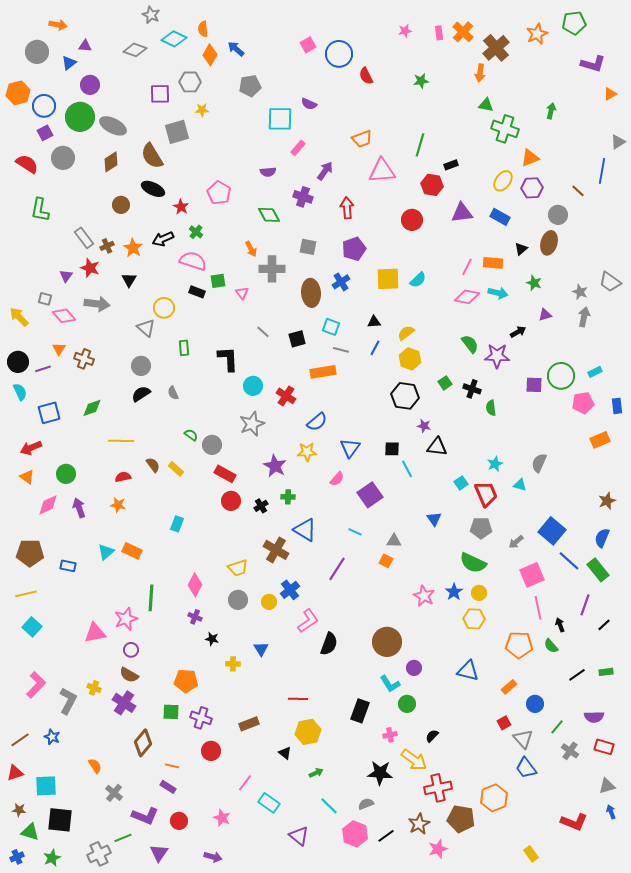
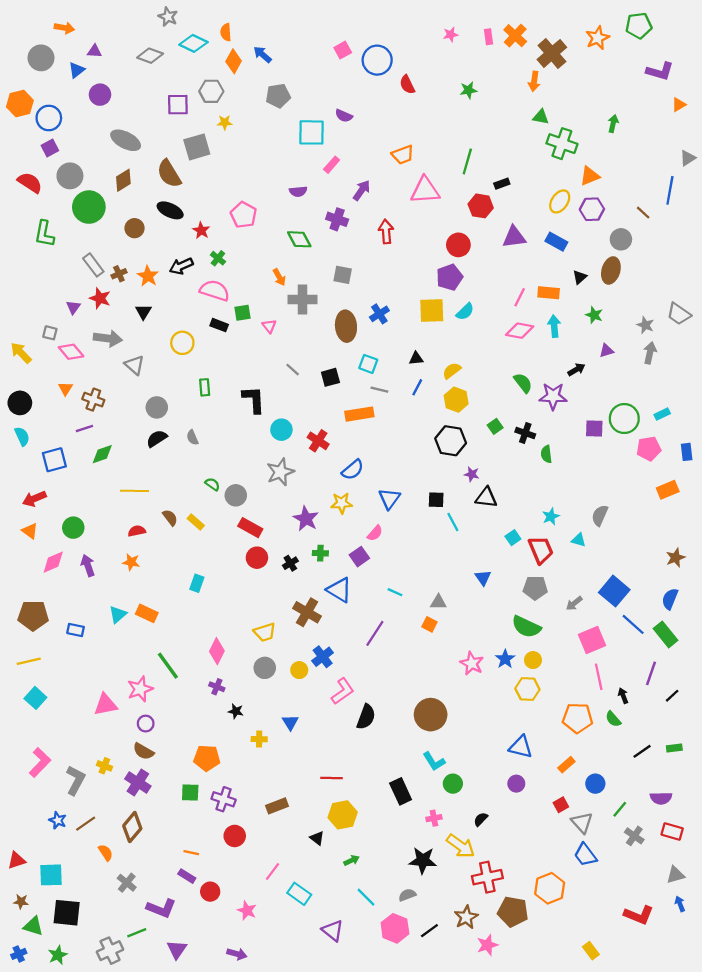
green circle: (80, 117) -> (89, 207), moved
purple pentagon: (354, 249) -> (450, 277), moved
cyan arrow: (498, 293) -> (554, 326), turned -108
gray triangle: (146, 328) -> (135, 365), moved
purple line: (43, 369) -> (84, 429), moved
purple square: (370, 495) -> (359, 557), moved, size x0.7
green line: (151, 598) -> (168, 666), turned -40
purple circle: (414, 668) -> (516, 784), moved
black rectangle: (360, 711) -> (401, 791), turned -45
brown line: (20, 740) -> (86, 824), moved
brown diamond: (143, 743) -> (132, 827), moved
red circle: (179, 821) -> (210, 892), moved

